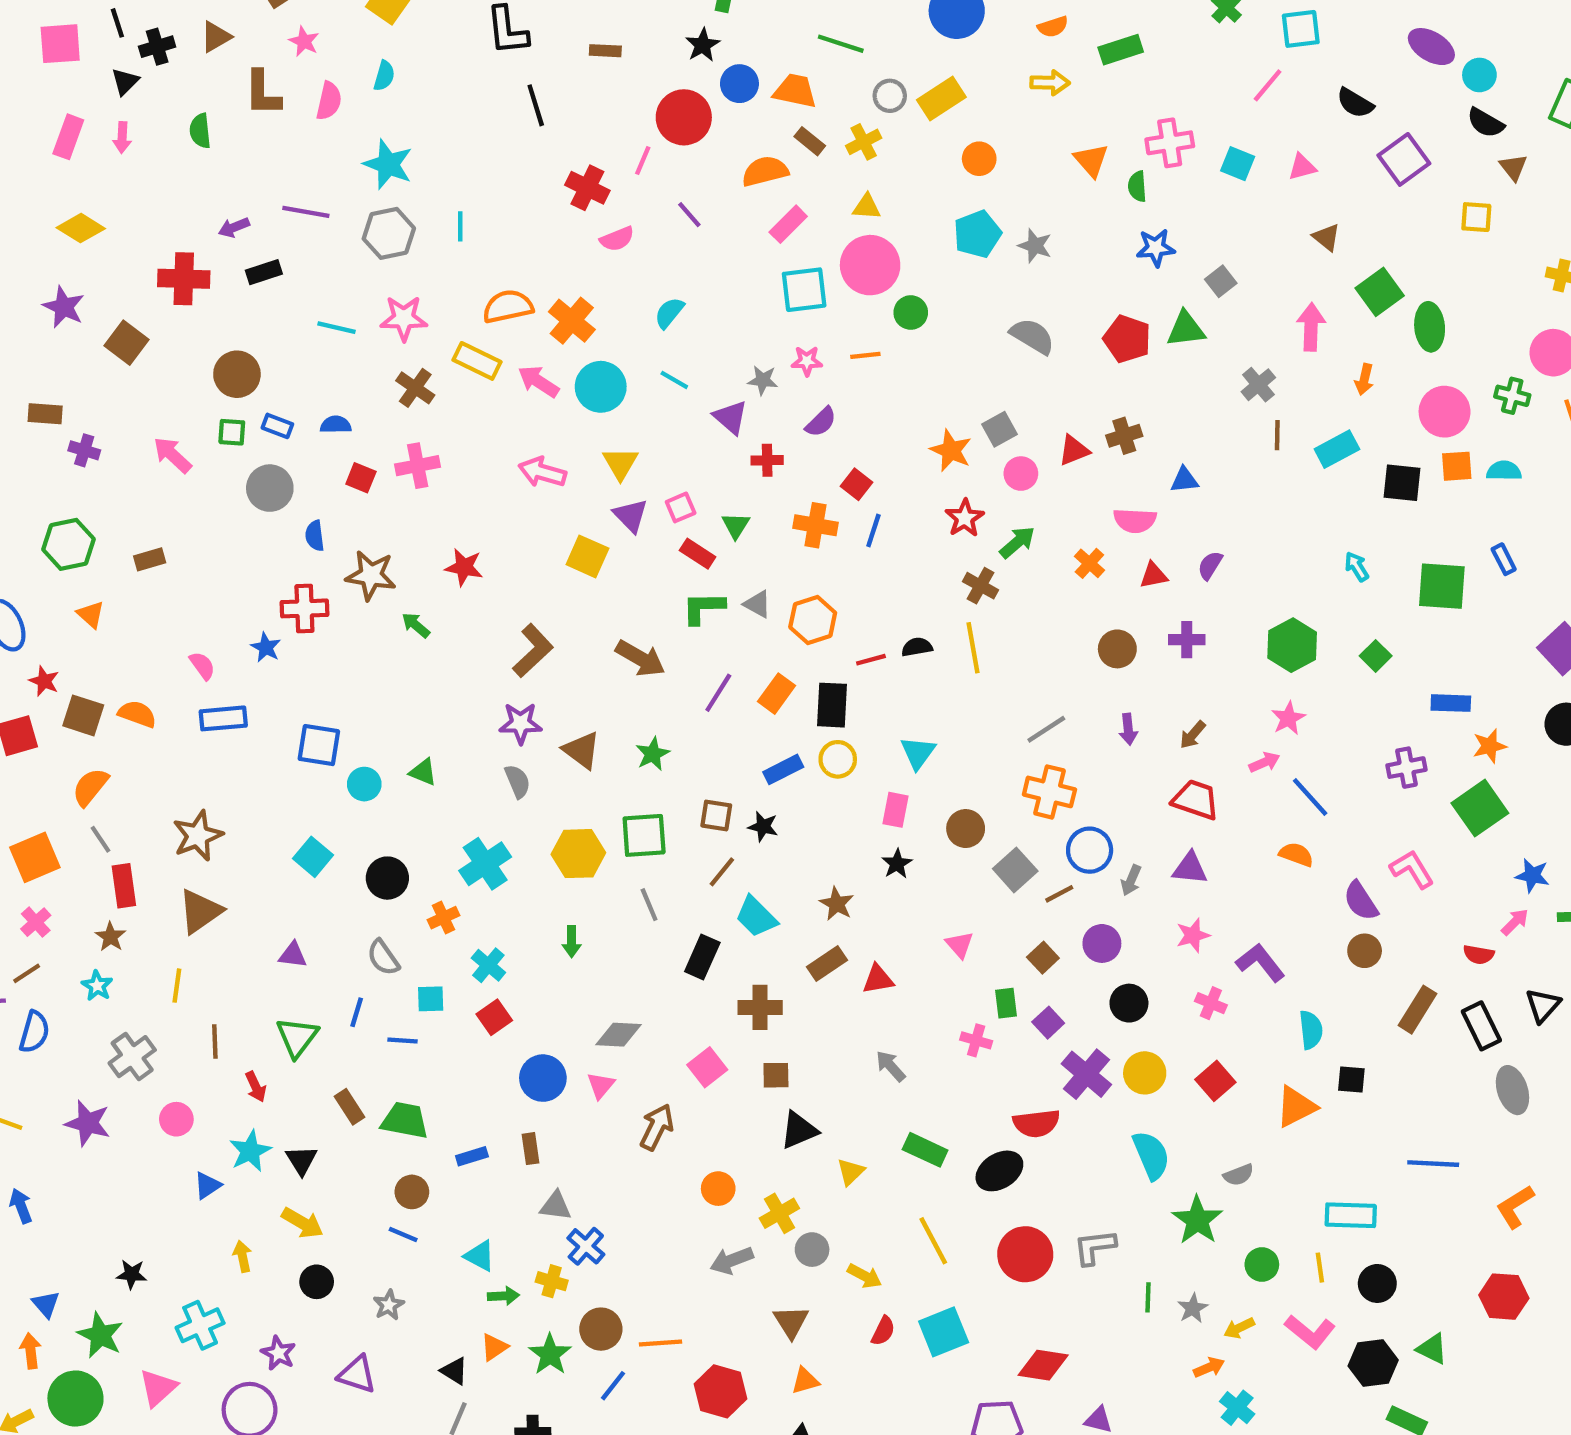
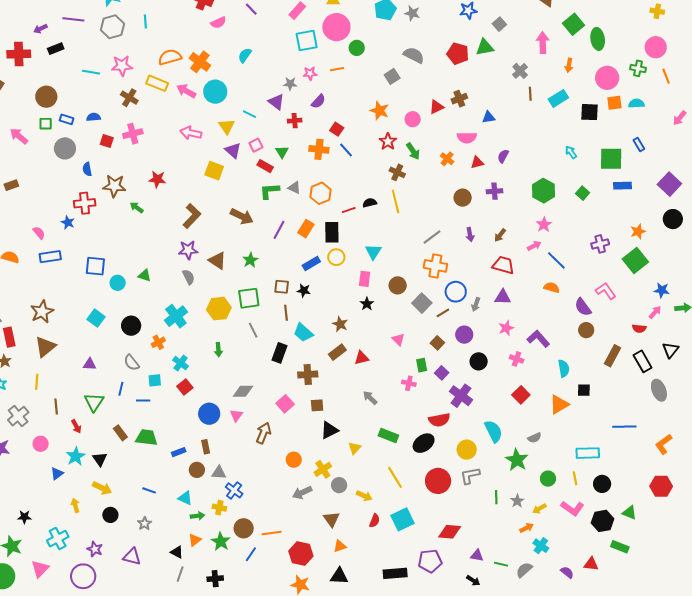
cyan line: (674, 380) -> (250, 114), moved
gray square: (999, 429) -> (392, 76), moved
blue line: (873, 530) -> (346, 150), turned -56
green arrow: (1017, 542) -> (413, 151), turned 102
blue rectangle: (1451, 703) -> (622, 186), moved
brown line: (722, 872) -> (286, 313), turned -42
yellow circle: (1145, 1073) -> (467, 450), moved
brown circle: (412, 1192) -> (197, 470), moved

